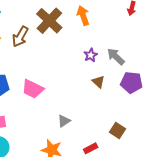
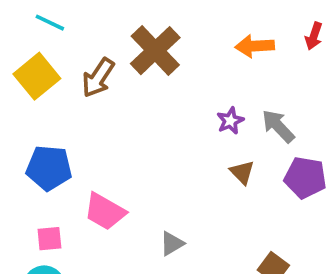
orange arrow: (83, 16) -> (255, 46), moved, turned -78
pink trapezoid: (33, 89) -> (105, 212), moved

